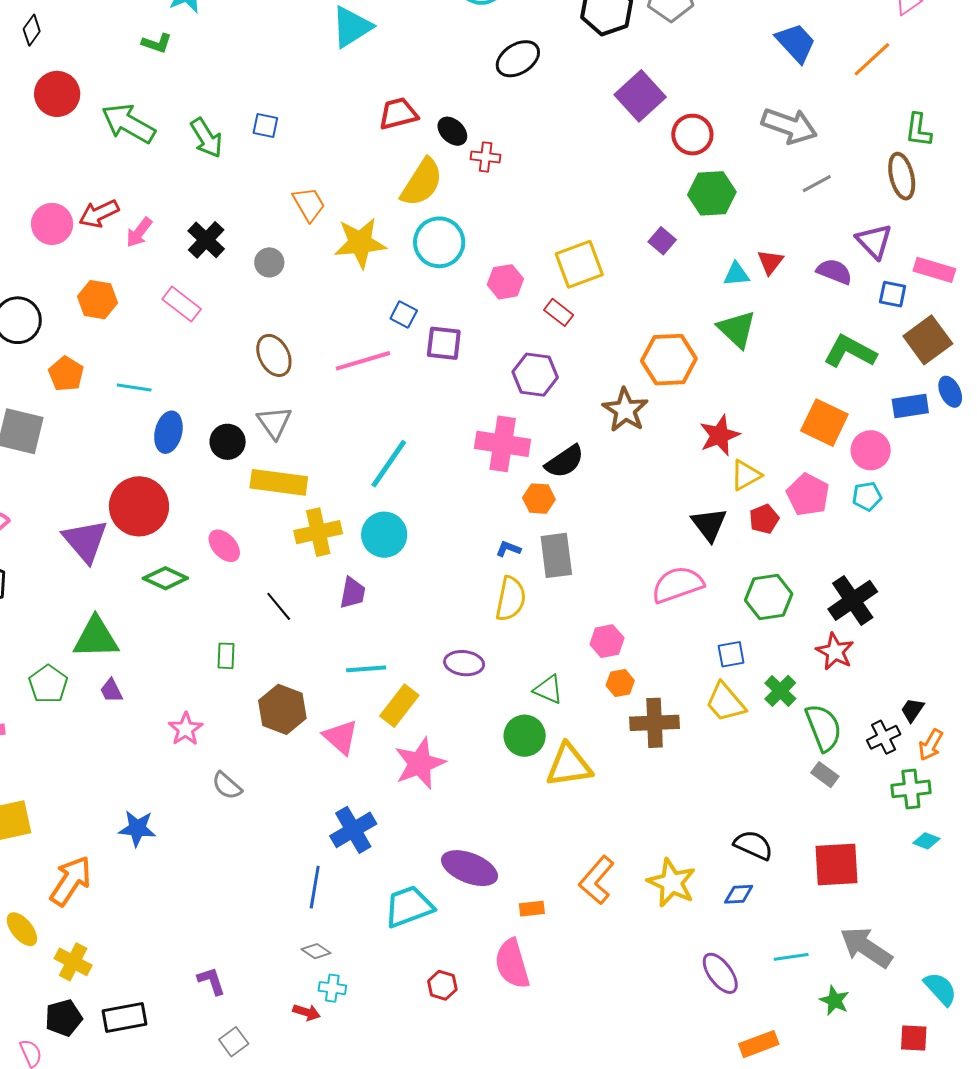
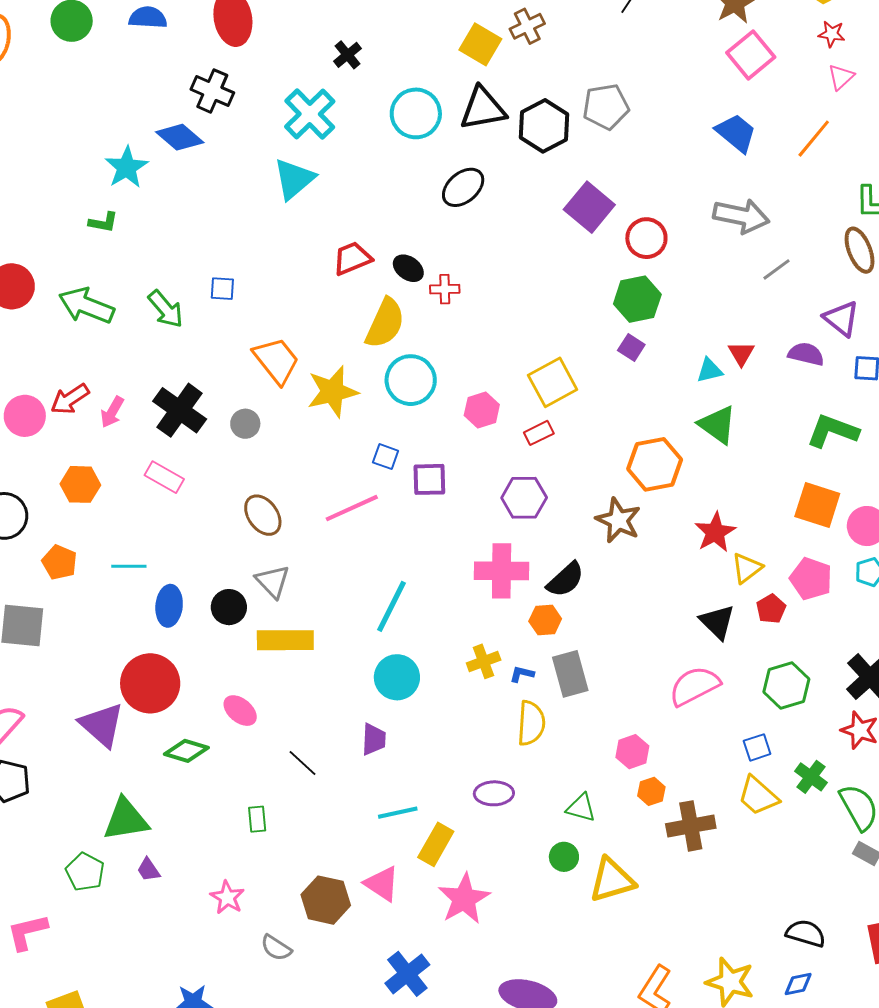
green hexagon: (712, 193) -> (637, 299), moved
orange trapezoid: (309, 204) -> (276, 360), size x1.4
black cross: (206, 240) -> (180, 410), size x1.4
red rectangle: (559, 312) -> (539, 433), turned -56
yellow cross: (318, 532) -> (484, 661), moved, size x0.7
brown hexagon: (282, 709) -> (326, 900), moved
green circle: (525, 736) -> (564, 857), size x0.7

